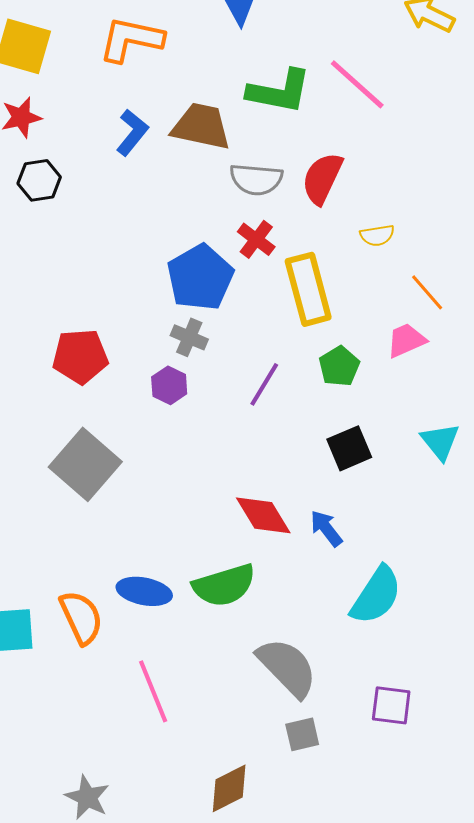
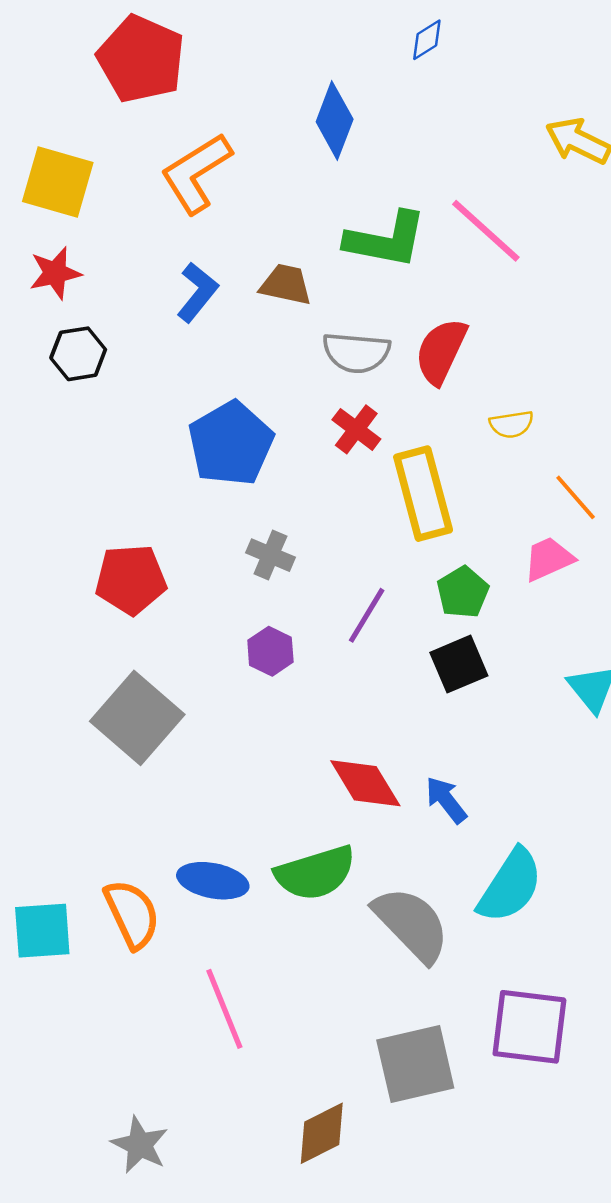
orange L-shape: (131, 39) -> (196, 173), turned -44
brown trapezoid: (201, 126) -> (286, 285), size x0.7
blue pentagon: (200, 277) -> (231, 444), moved
purple hexagon: (169, 385) -> (270, 651), moved
black square: (349, 448) -> (459, 664), moved
gray semicircle: (287, 667) -> (411, 924), moved
purple square: (391, 705) -> (529, 1027), size x1.5
gray square: (302, 734) -> (415, 1064), size x1.8

